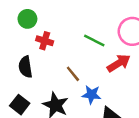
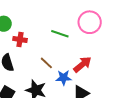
red arrow: (119, 63) -> (82, 64), moved

